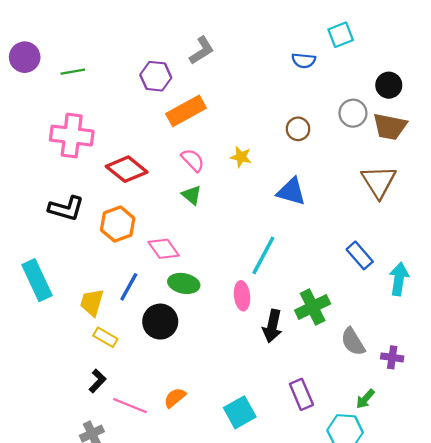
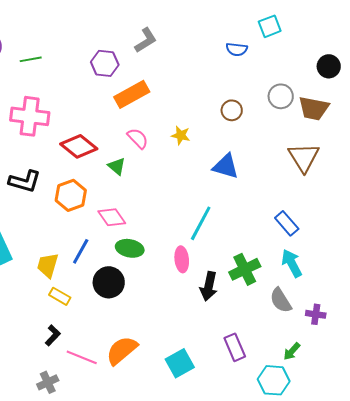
black circle: (389, 85) -> (329, 66), moved
green triangle: (192, 195) -> (117, 166), moved
cyan arrow: (399, 279) -> (292, 263), moved, turned -36
orange semicircle: (175, 398) -> (122, 350), size x1.6

